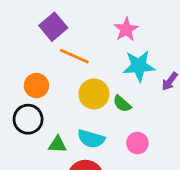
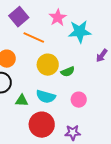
pink star: (126, 29) -> (58, 18), moved
cyan star: (139, 66) -> (80, 32), moved
green semicircle: (122, 104) -> (68, 72), turned -64

